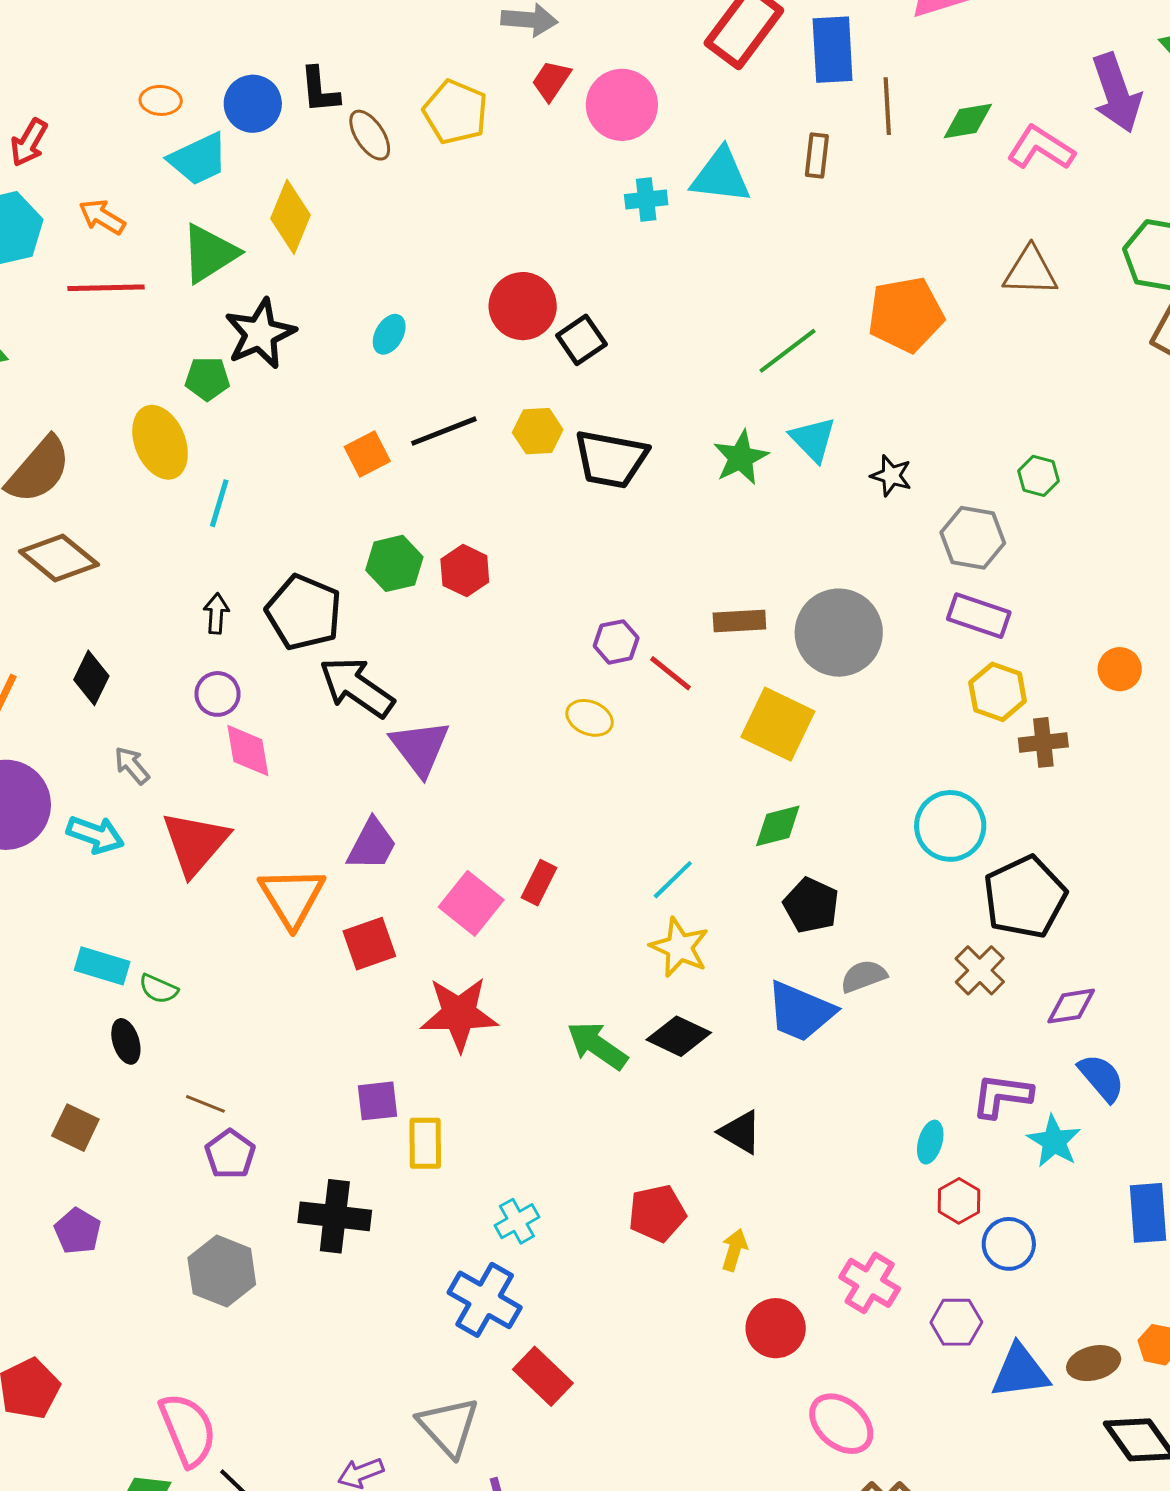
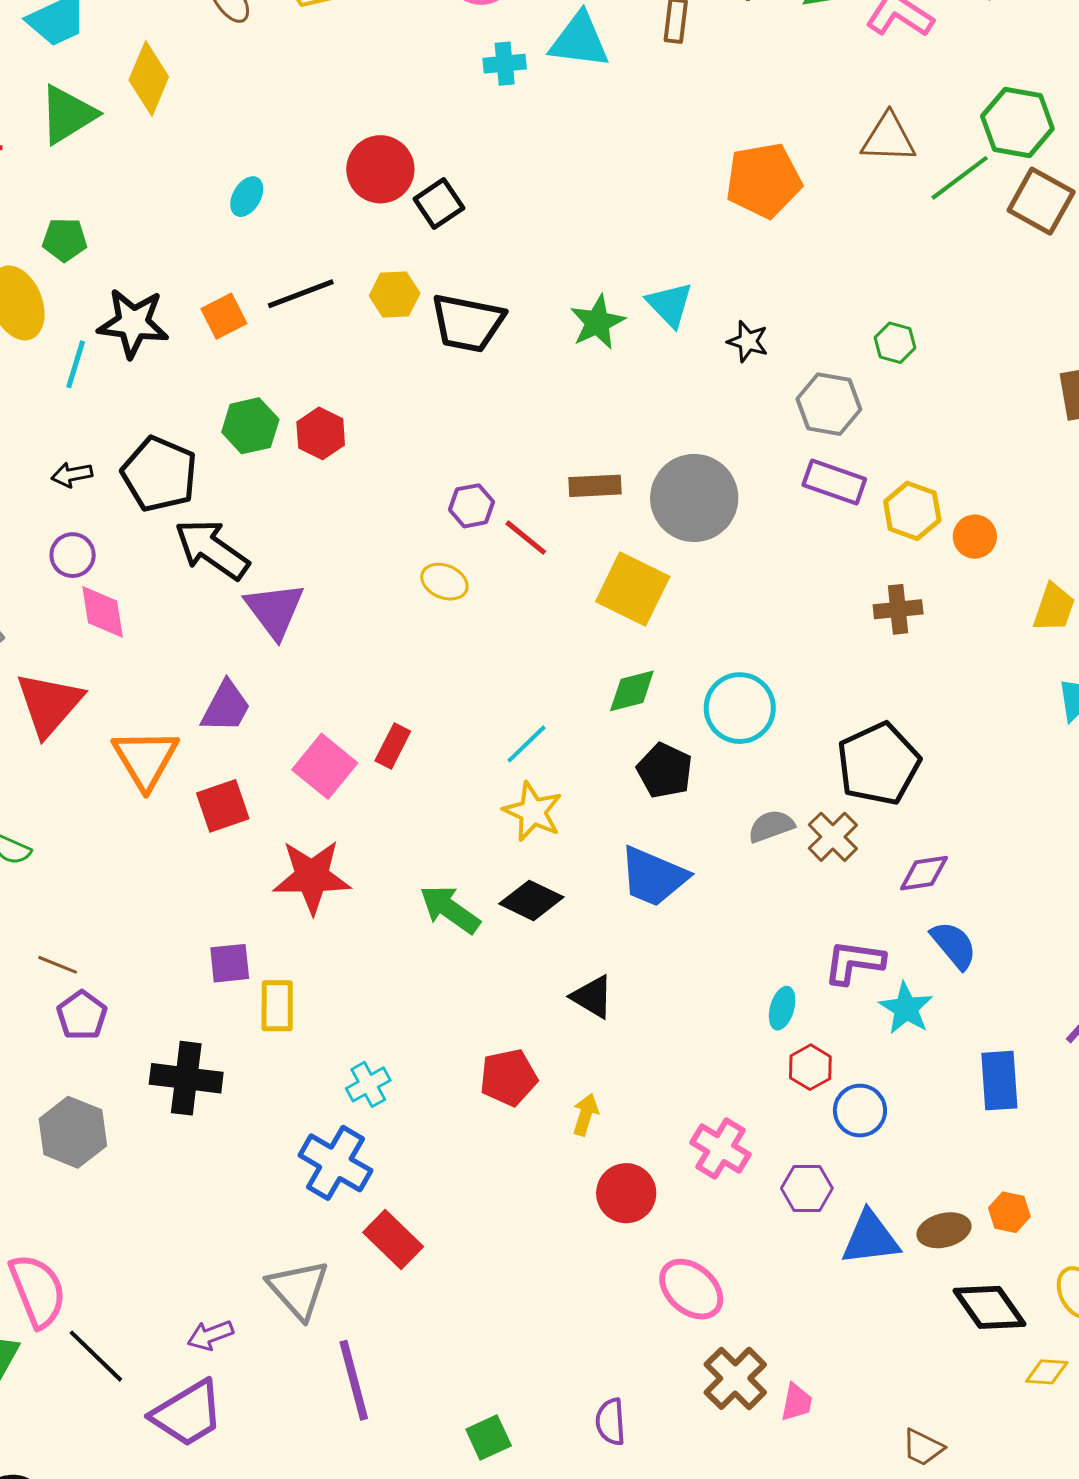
black star: (260, 334) -> (133, 323), moved, turned 30
green line: (788, 351) -> (960, 178), moved
black arrow: (216, 613) -> (72, 475), turned -105
yellow hexagon: (998, 692) -> (912, 511), moved
cyan circle: (950, 826) -> (740, 708), moved
gray semicircle: (864, 976) -> (771, 826), moved

